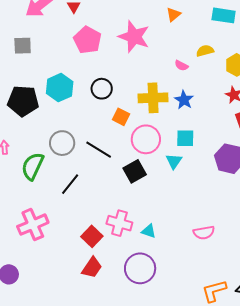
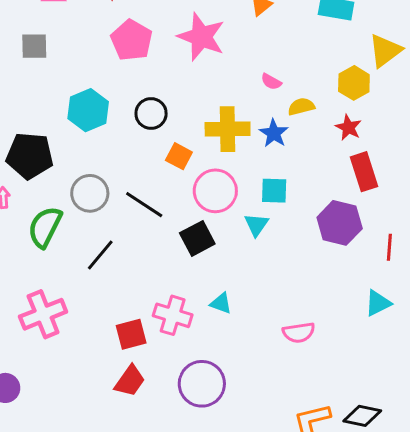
yellow semicircle: (205, 51) -> (301, 107), moved
black pentagon: (23, 101) -> (30, 156), moved
cyan triangle: (149, 231) -> (221, 303), moved
red square: (92, 236) -> (131, 334), turned 30

